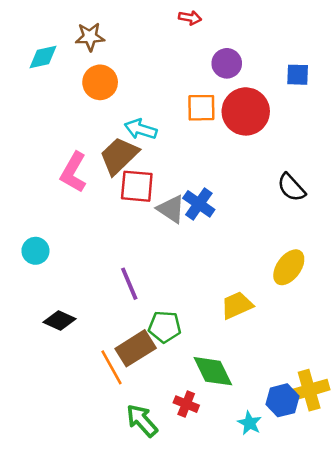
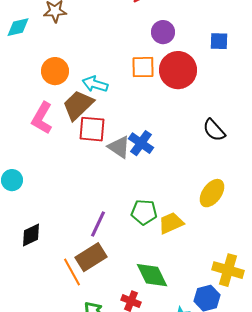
orange circle: (100, 82) -> (55, 71), moved
purple line: (129, 284) -> (98, 224), moved, turned 48
black diamond: (60, 320) -> (31, 235), turned -50
green pentagon: (165, 327) -> (144, 212), moved
yellow cross: (309, 390) -> (228, 270), moved, turned 32

